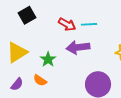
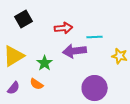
red arrow: (67, 24) -> (64, 28), turned -36
cyan line: (89, 24) -> (95, 37), moved

